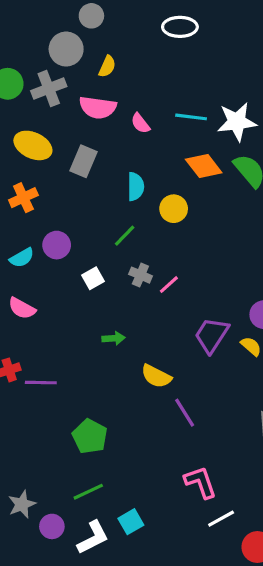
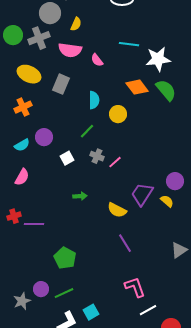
cyan line: (191, 117) -> (129, 44), moved
pink semicircle: (22, 308) -> (22, 177), turned -90
yellow semicircle: (156, 376) -> (117, 210), moved
purple circle: (52, 526) -> (41, 289), moved

